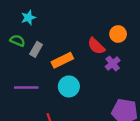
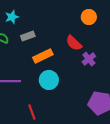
orange circle: (118, 34) -> (89, 17), moved
gray rectangle: (36, 49) -> (28, 36), moved, turned 40

